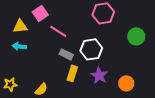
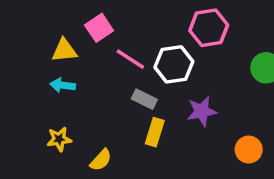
white hexagon: (91, 49) -> (174, 64), moved
purple star: (99, 75) -> (202, 111), moved, turned 30
yellow star: (10, 84) -> (59, 139), moved

